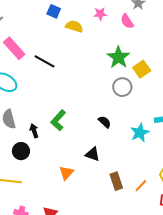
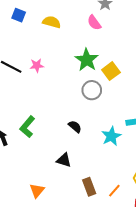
pink star: (100, 14) -> (37, 65), moved
yellow semicircle: (74, 26) -> (52, 22), moved
orange triangle: (66, 173) -> (37, 191), moved

